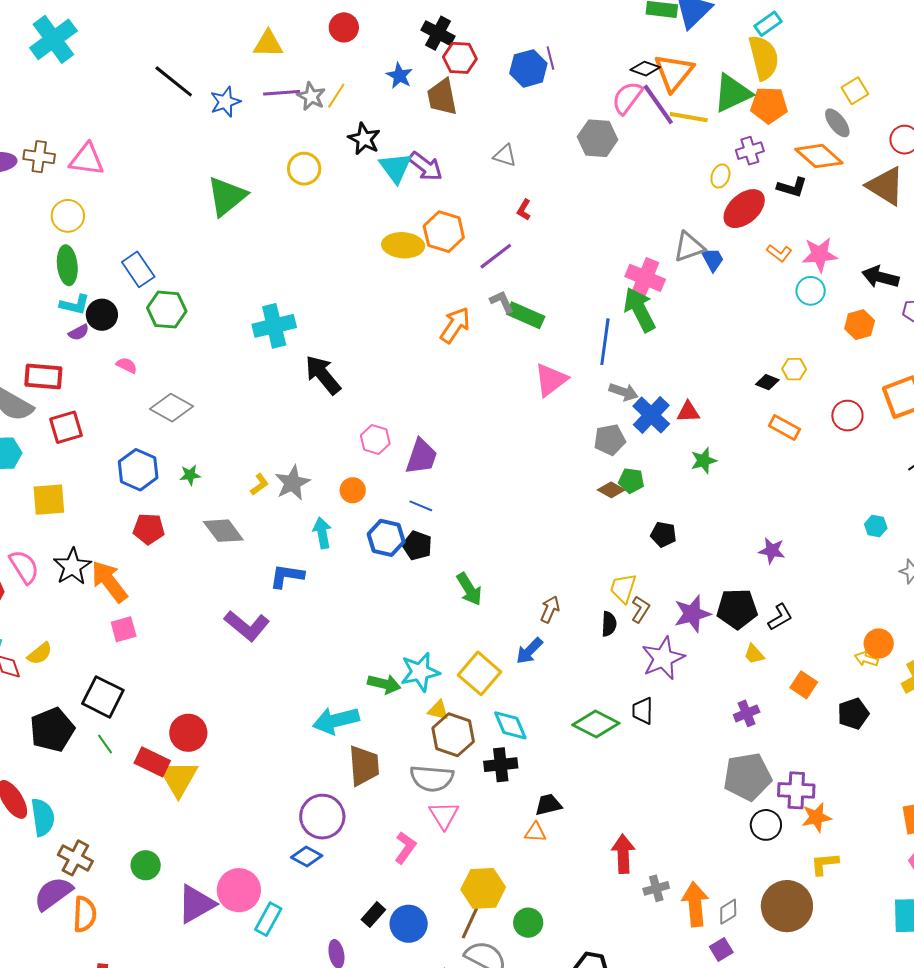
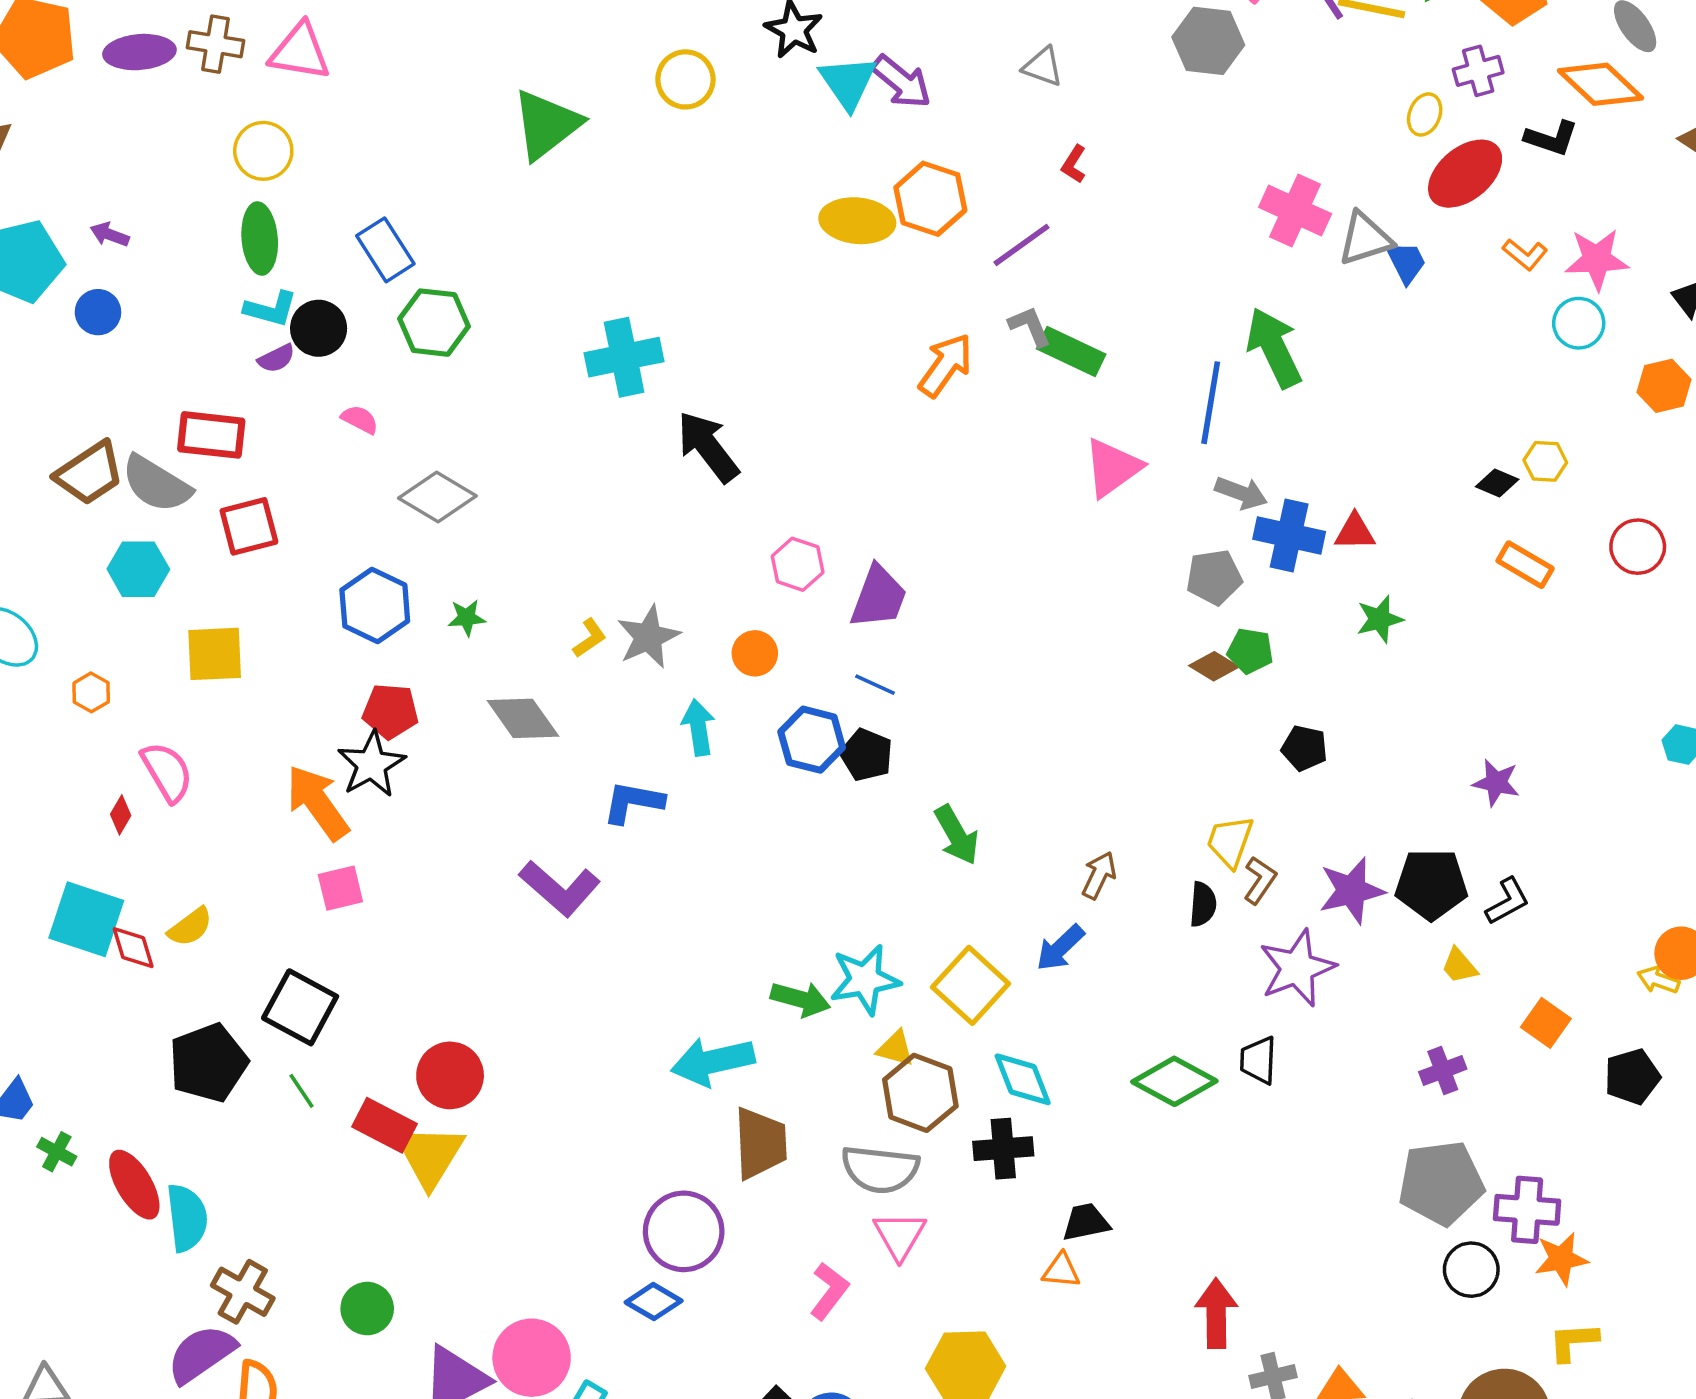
pink cross: (645, 278) -> (1295, 210), moved
blue cross: (651, 415) -> (1289, 535), turned -33
black star: (72, 566) -> (372, 764), moved

